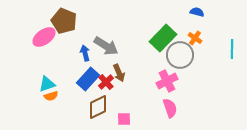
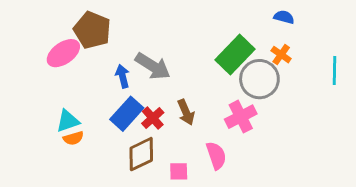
brown arrow: (119, 73) -> (186, 112), moved
pink semicircle: (170, 108) -> (216, 156), moved

